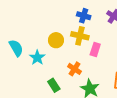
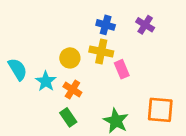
pink rectangle: (95, 50) -> (122, 69), turned -40
orange cross: (74, 69) -> (72, 90), moved

